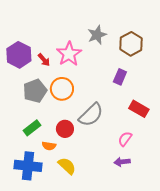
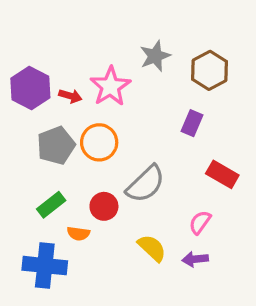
red arrow: (44, 60) -> (70, 96), turned -32
yellow semicircle: (67, 166) -> (152, 248), moved

